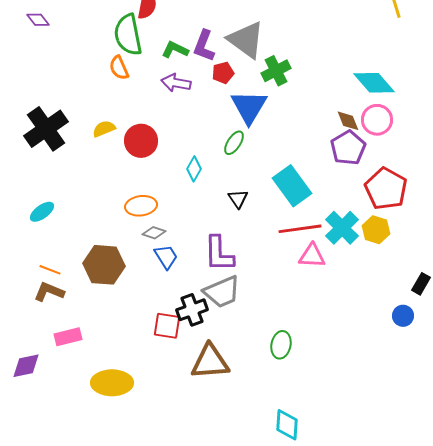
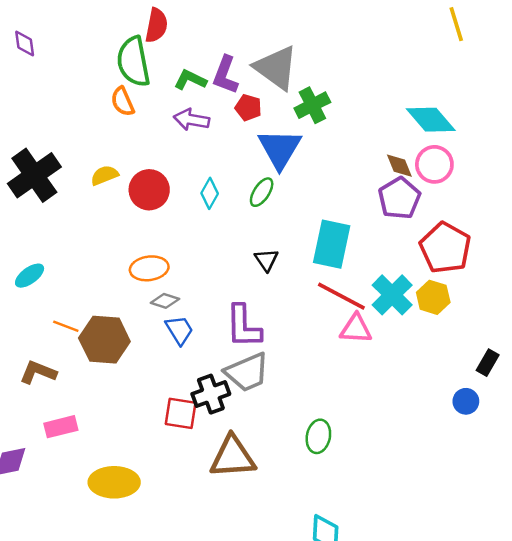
purple diamond: (38, 20) -> (25, 44), turned 30
red pentagon: (223, 73) -> (248, 108), turned 30
cyan diamond: (194, 169) -> (210, 193), moved
cyan rectangle: (292, 186) -> (332, 244), turned 48
red line: (300, 229) -> (341, 296), turned 36
orange line: (50, 270) -> (66, 326), moved

